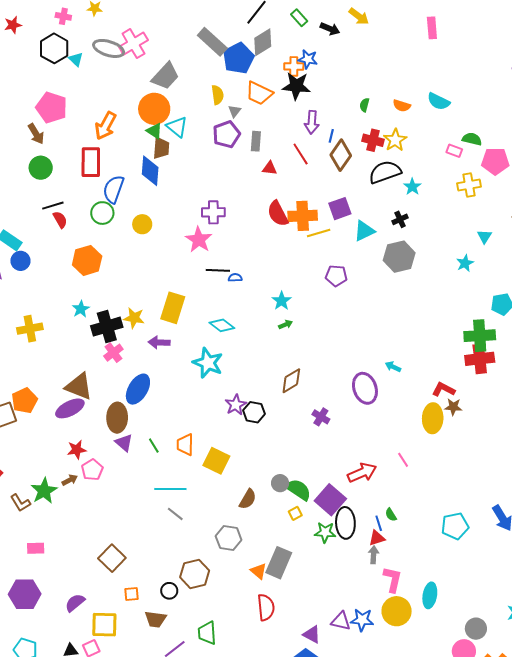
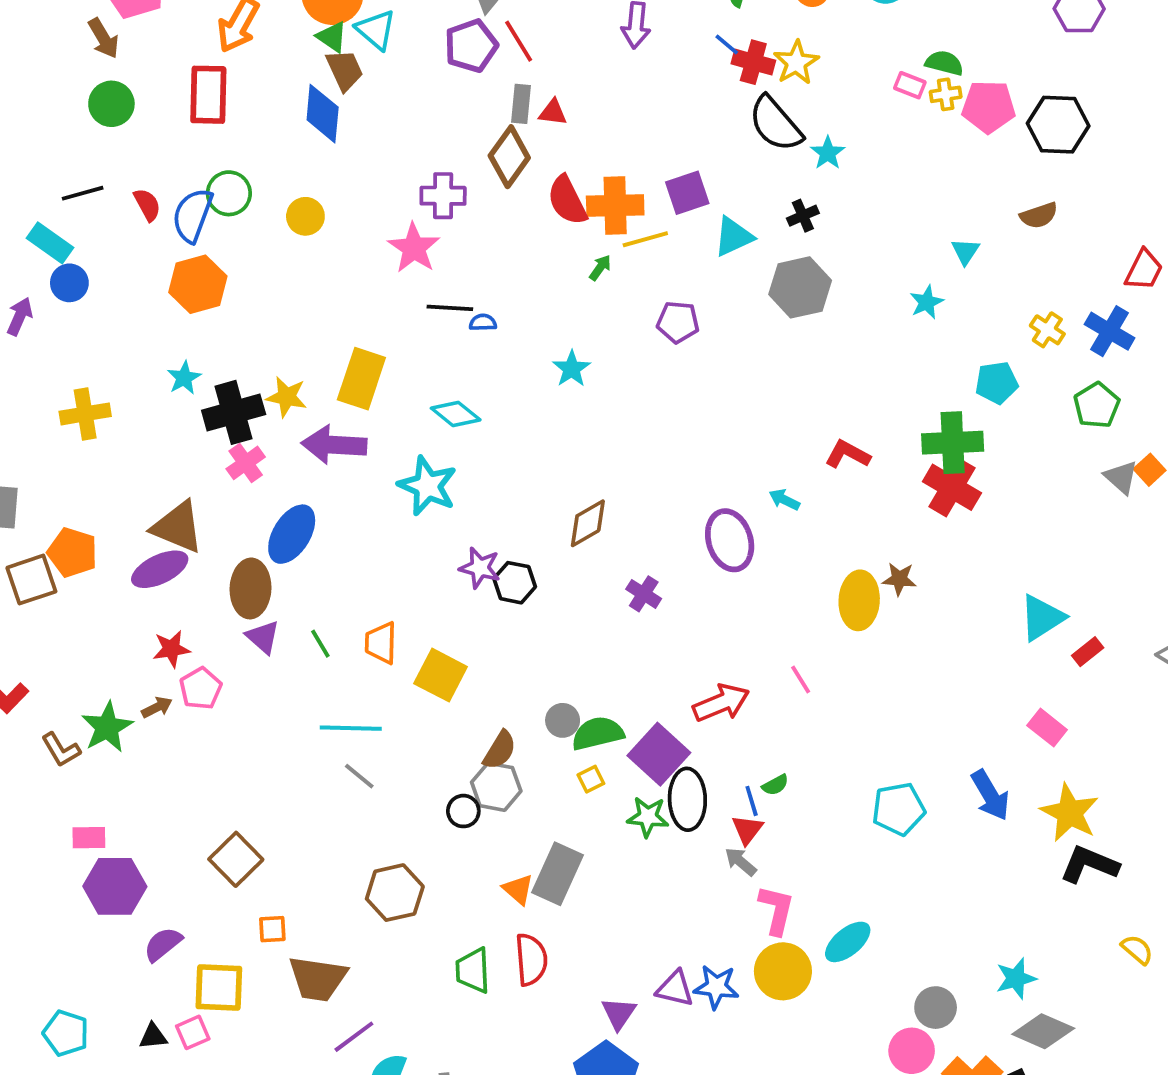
blue line: (331, 136) -> (727, 44), moved, turned -64
gray rectangle: (256, 141) -> (521, 104), moved
brown trapezoid: (161, 148) -> (345, 70), turned -30
red line: (301, 154) -> (519, 41), moved
brown diamond: (341, 155) -> (509, 157), moved
black semicircle: (385, 172) -> (775, 124), turned -112
yellow cross: (469, 185) -> (946, 94), moved, size x0.7
blue semicircle: (113, 189) -> (192, 215), moved
black line: (53, 206) -> (83, 193), moved
green arrow: (286, 325) -> (600, 268), moved, turned -32
purple arrow: (159, 342) -> (334, 445), size x1.5
red cross: (480, 359) -> (952, 487), turned 36
red L-shape: (443, 389) -> (848, 454), moved
orange pentagon: (25, 401) -> (72, 552), turned -30
purple star: (236, 405) -> (480, 568), turned -30
green semicircle: (298, 490) -> (598, 733), turned -48
green semicircle: (391, 515) -> (775, 785), turned -88
gray hexagon: (229, 538) -> (496, 787), moved
red triangle: (377, 538) -> (747, 830), turned -36
gray arrow: (374, 555) -> (741, 862), turned -54
black circle: (169, 591) -> (463, 811), moved
purple hexagon: (25, 594) -> (115, 886), moved
cyan ellipse: (430, 595) -> (848, 942), turned 40
brown trapezoid: (155, 619) -> (318, 979), size x1.4
green trapezoid: (207, 633) -> (473, 970), moved
purple triangle: (312, 634) -> (619, 1013), turned 36

